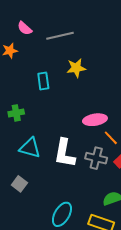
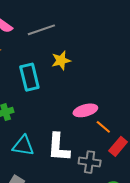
cyan rectangle: (43, 81) -> (29, 77), size x1.5
gray cross: (96, 158) -> (90, 162), moved

